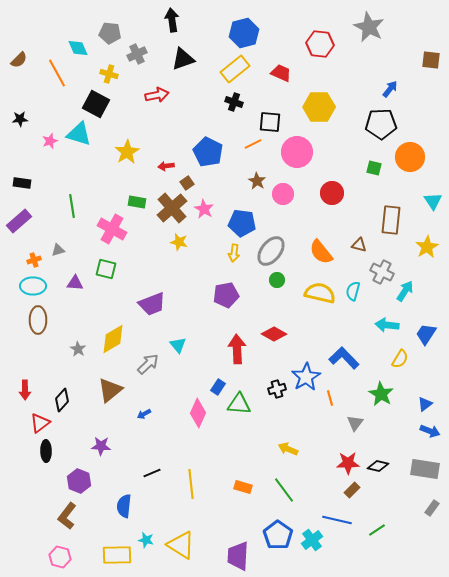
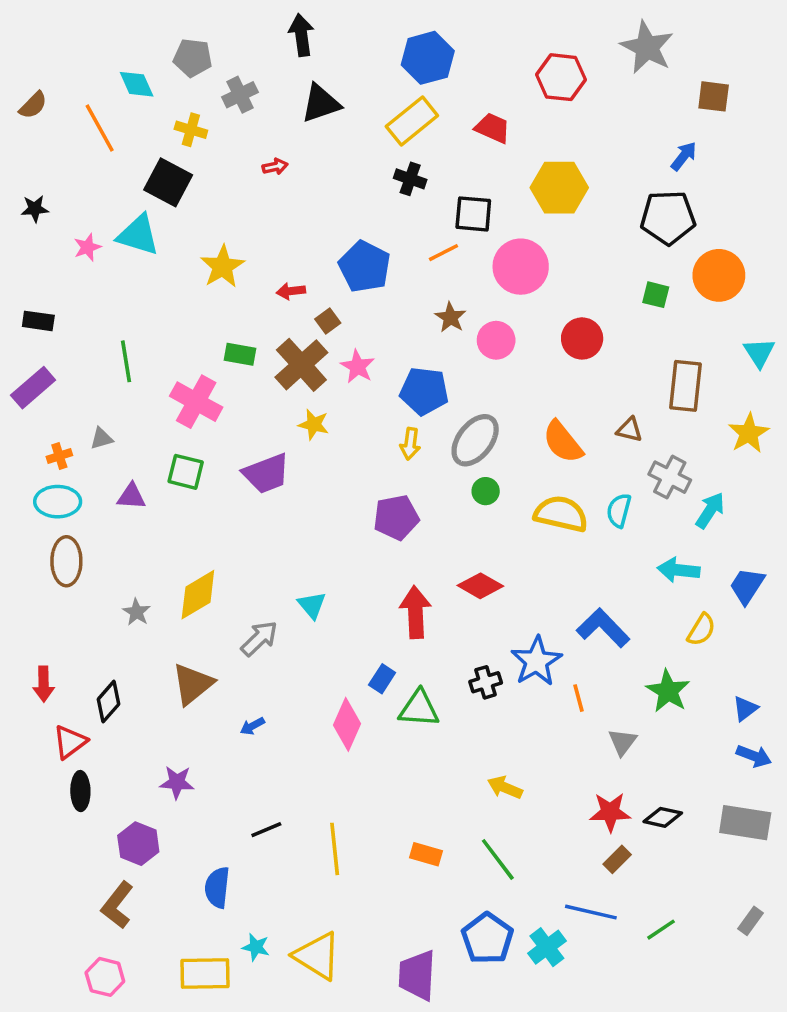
brown square: (431, 60) -> (714, 96), moved
red arrow: (157, 95) -> (275, 167), size x0.6
purple trapezoid: (152, 304) -> (266, 474), moved
gray rectangle: (432, 508) -> (750, 921), moved

